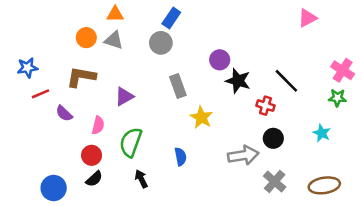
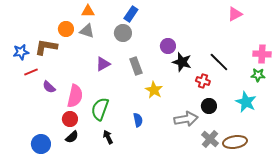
pink cross: (343, 70) -> (262, 54), turned -30
brown L-shape: (81, 77) -> (46, 47), moved
purple triangle: (124, 96) -> (103, 64), moved
pink semicircle: (98, 125) -> (75, 96), size x1.6
cyan star: (322, 133) -> (246, 102), size x1.5
brown ellipse: (324, 185) -> (235, 142), moved

